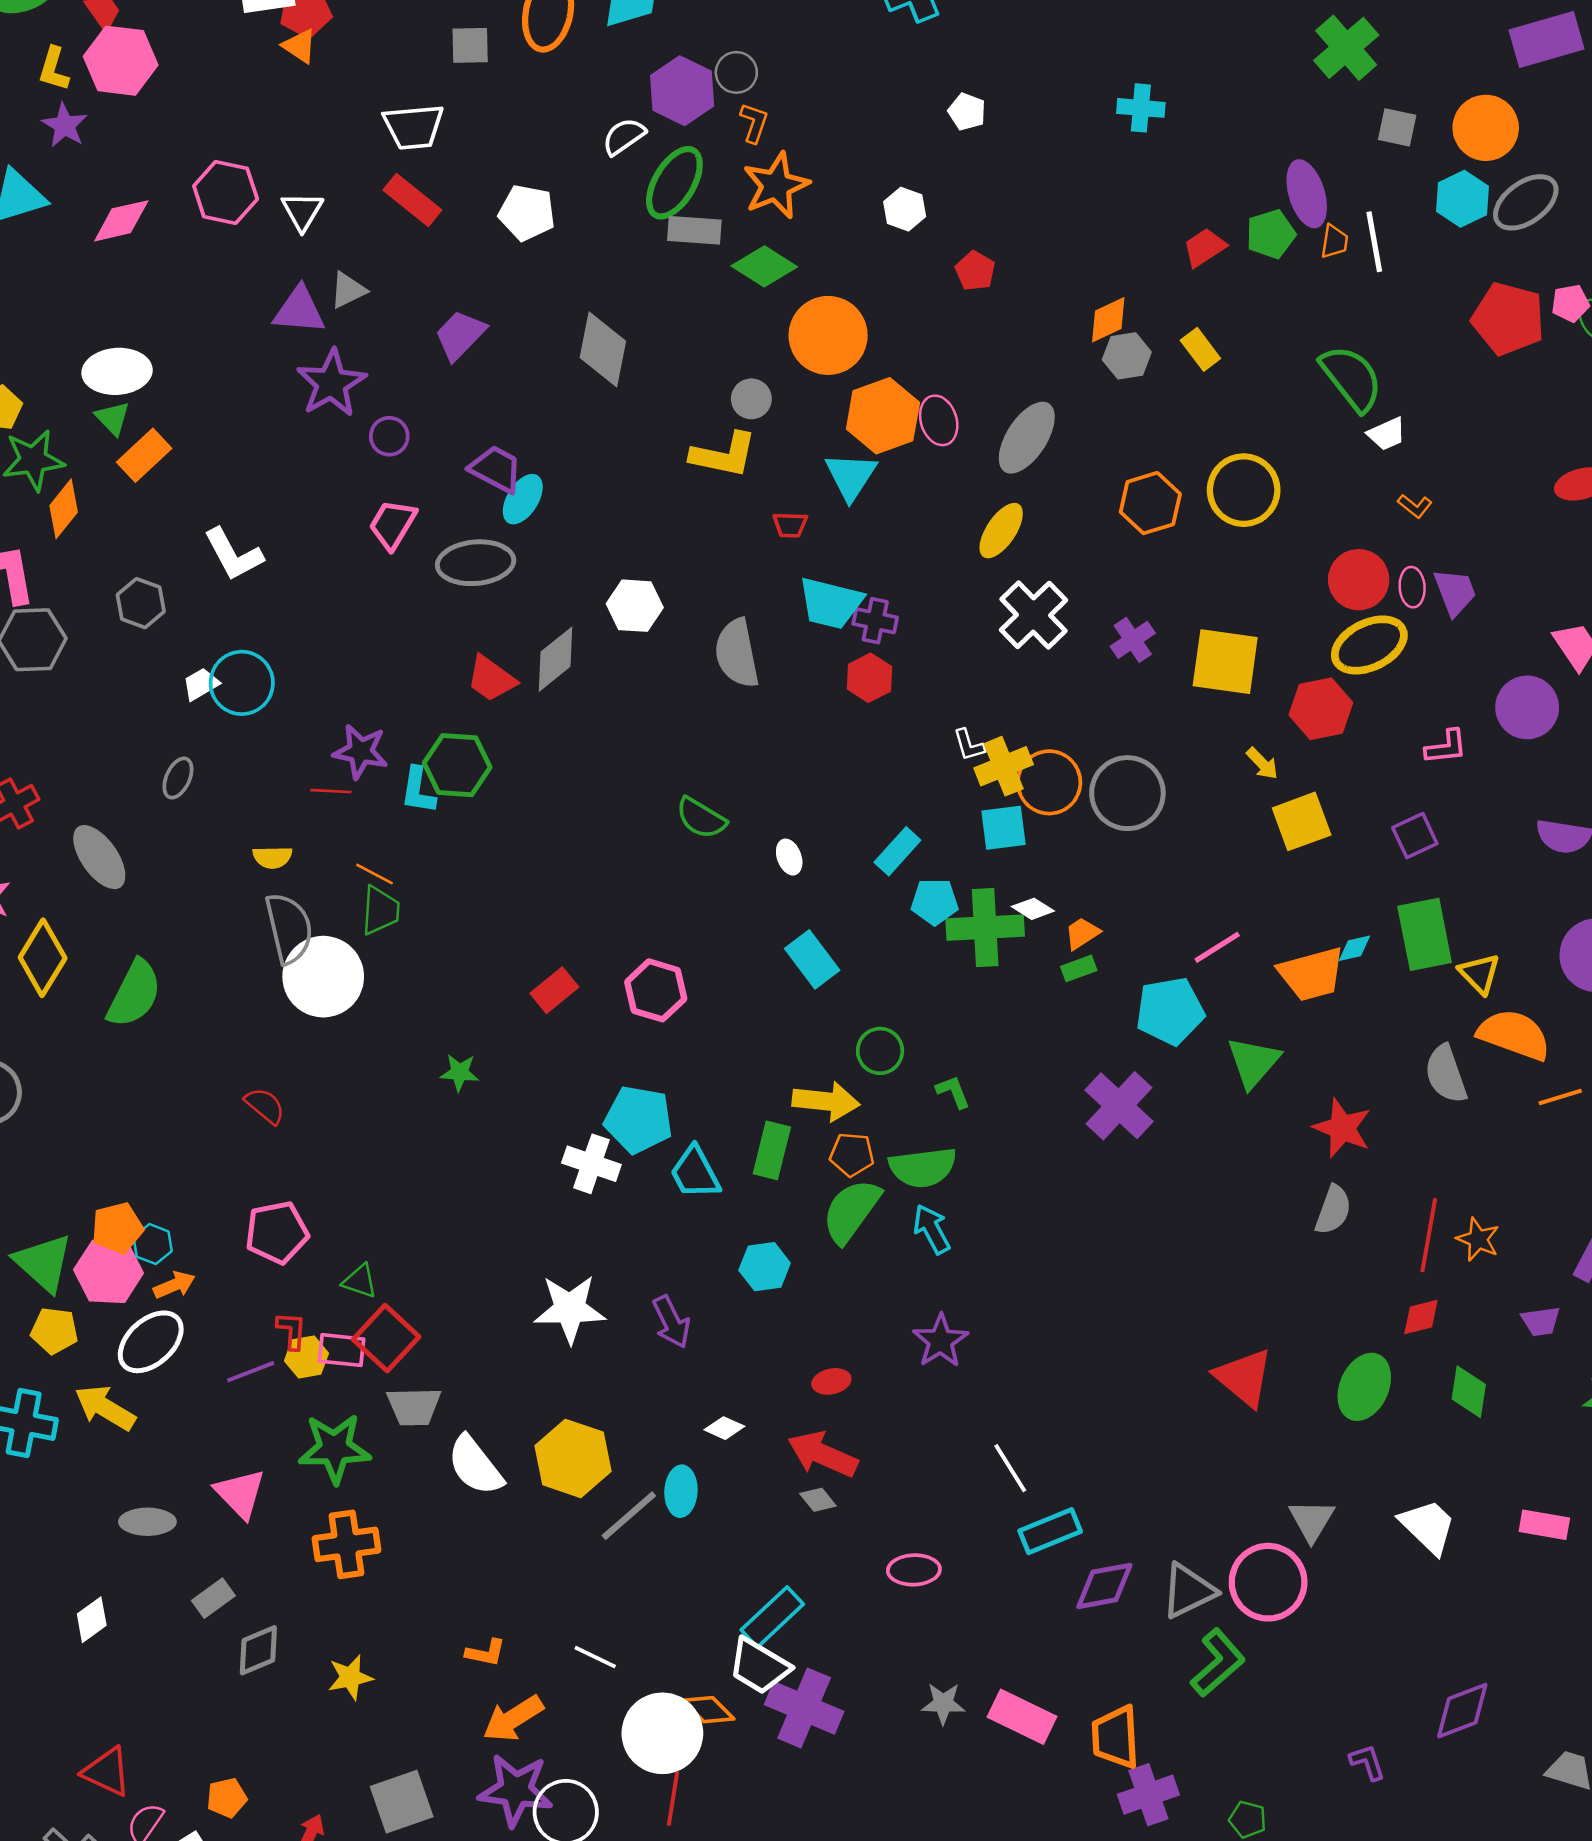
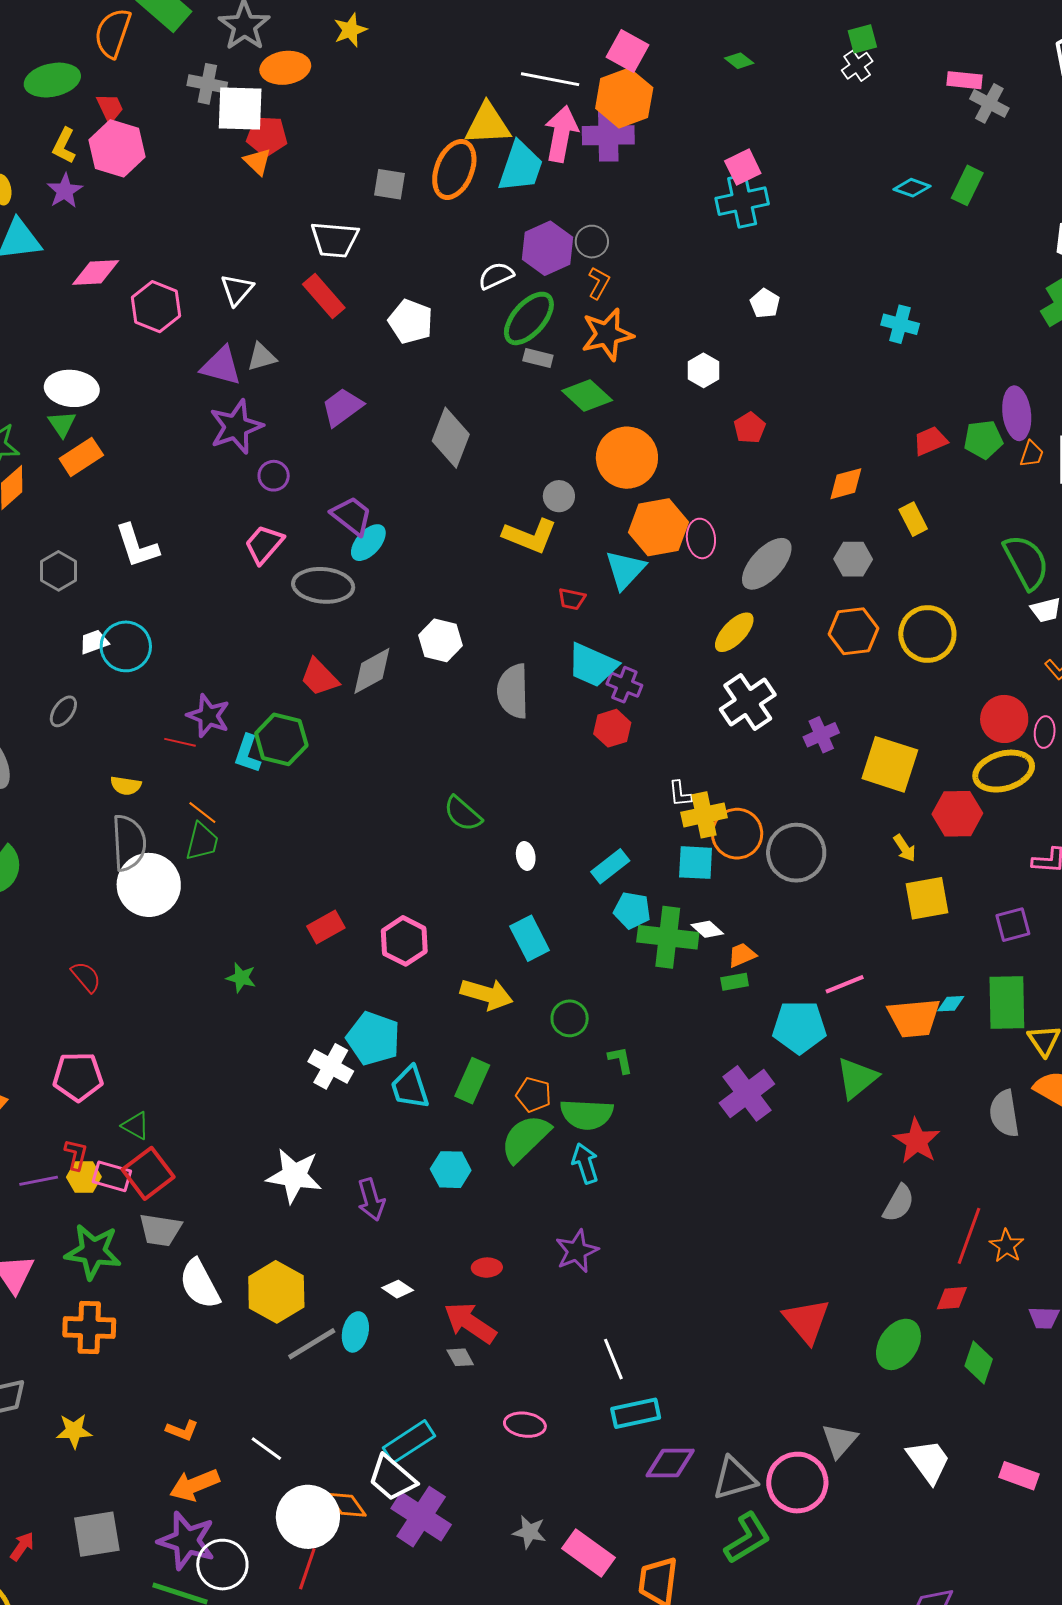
pink hexagon: (226, 192) -> (156, 307), moved
gray rectangle: (694, 230) -> (538, 358), size x0.7
gray hexagon: (1127, 356) -> (853, 559), moved
yellow arrow: (826, 1101) -> (487, 994), moved

